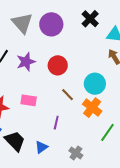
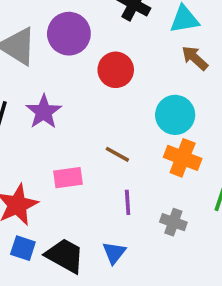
red circle: (58, 65) -> (116, 70), moved
brown line: (67, 95) -> (117, 154), moved
gray cross: (76, 153) -> (173, 222), moved

